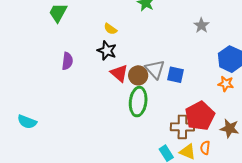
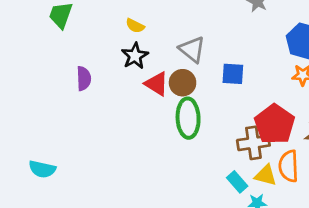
black star: (107, 51) -> (135, 56), turned 30
gray triangle: (155, 69) -> (192, 49), moved
orange semicircle: (205, 148) -> (289, 166), size x1.6

